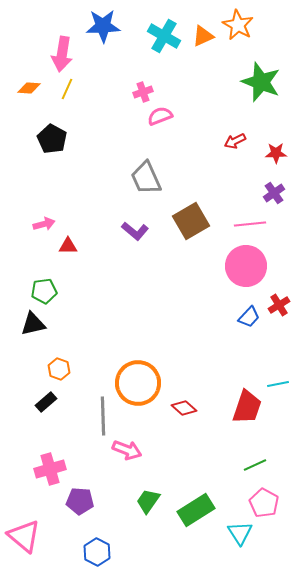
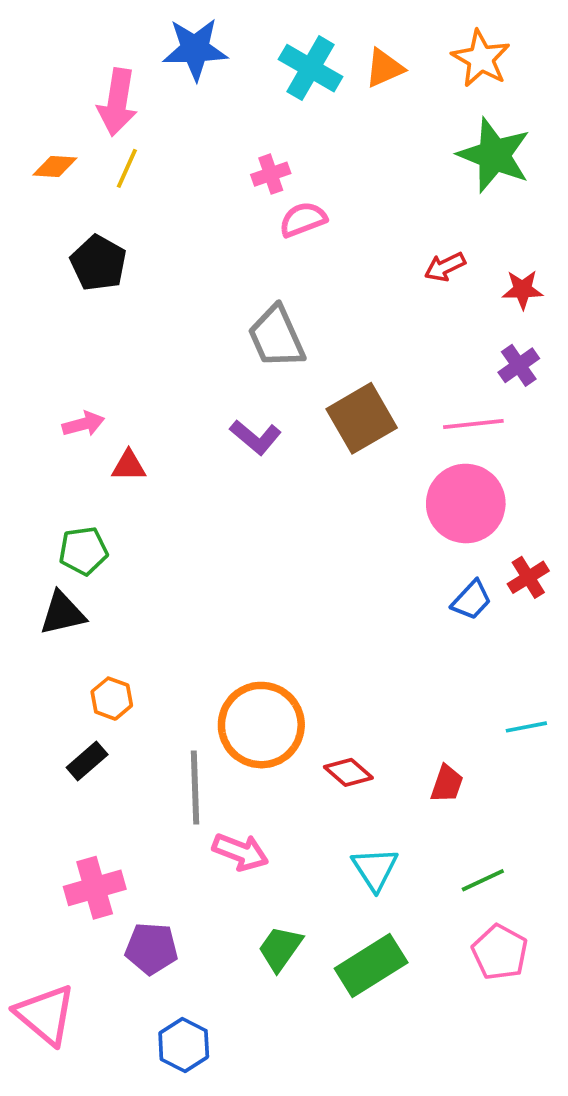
orange star: (238, 25) -> (481, 59), moved
red trapezoid: (247, 407) -> (447, 784), moved, size x0.6
cyan triangle: (240, 533) -> (375, 869), moved

